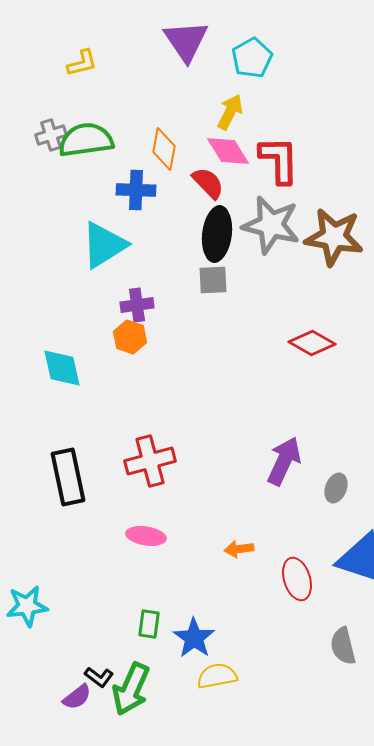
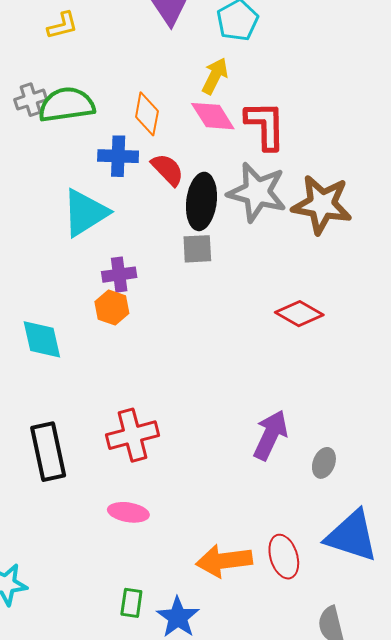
red semicircle: (208, 183) -> (167, 170), moved
orange arrow: (239, 549) -> (224, 561), moved, size x1.8

